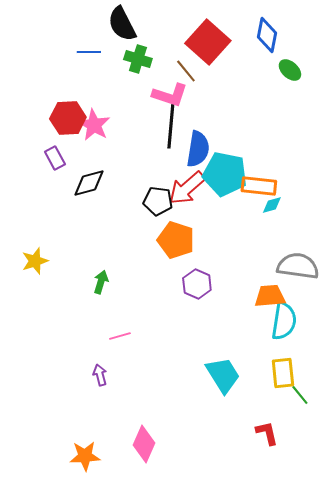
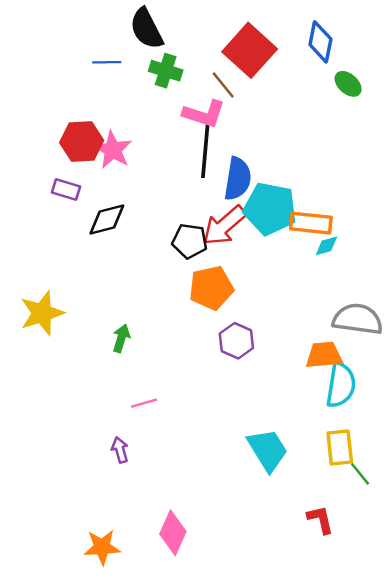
purple rectangle: (55, 158) -> (66, 189), turned -45
orange pentagon: (176, 240) -> (211, 288), turned -30
yellow star: (35, 261) -> (42, 313), size x1.4

